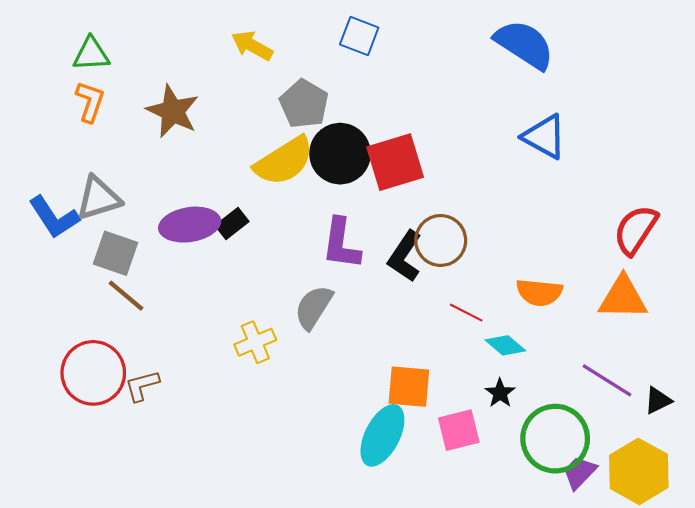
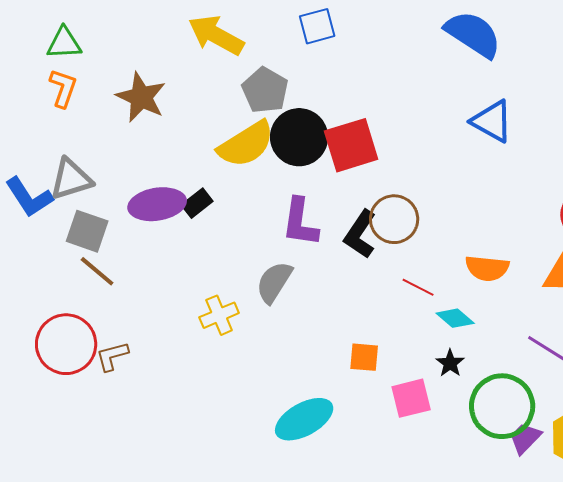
blue square: (359, 36) -> (317, 26), turned -36
yellow arrow: (252, 46) -> (216, 35), size x1.4
orange square: (409, 387) -> (364, 357), size x0.7
cyan ellipse: (382, 435) -> (304, 419), moved, turned 34

